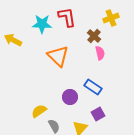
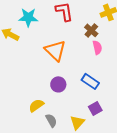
cyan star: (42, 24) -> (28, 17), moved
purple circle: (70, 97) -> (58, 84), moved

